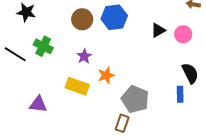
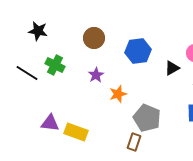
blue hexagon: (114, 17) -> (138, 51), moved
black triangle: (158, 30) -> (172, 68), moved
yellow rectangle: (77, 86) -> (76, 132), moved

